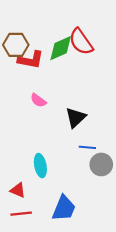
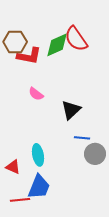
red triangle: (18, 190) -> (13, 167), moved
blue trapezoid: (64, 208) -> (39, 187), moved

